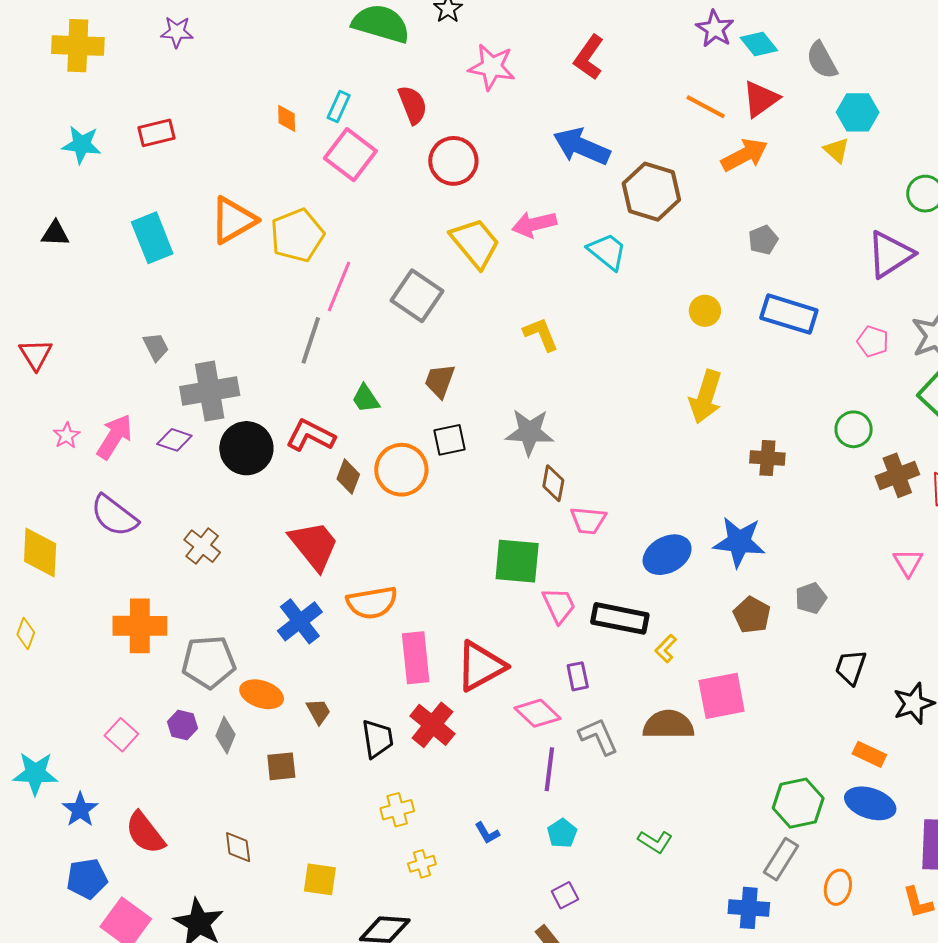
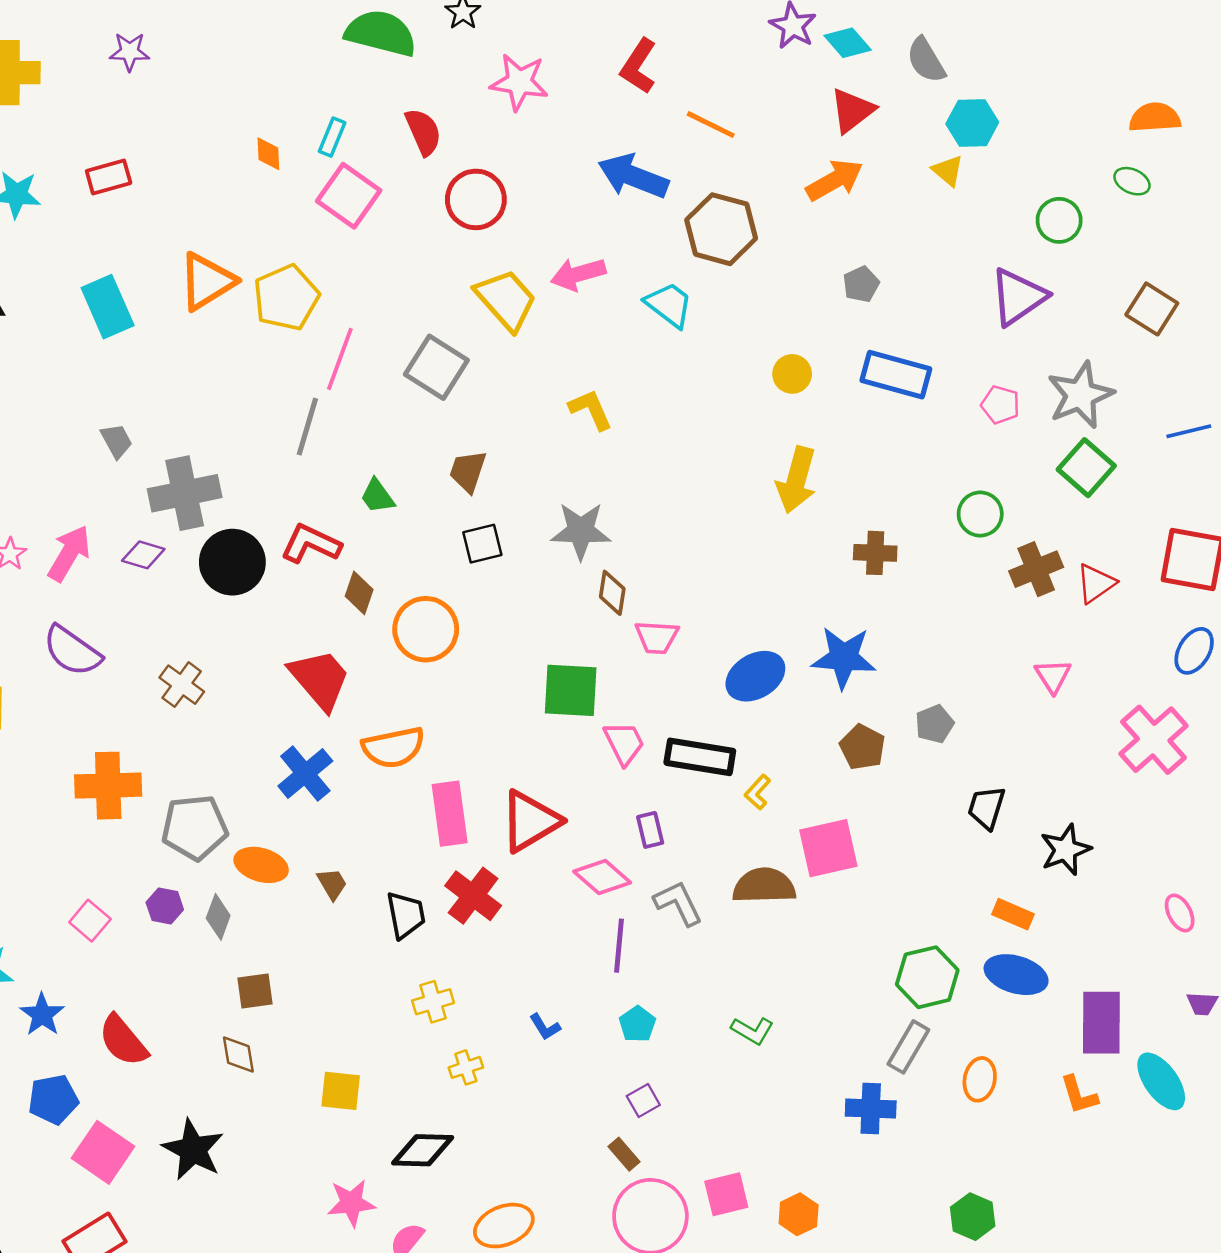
orange line: (706, 107) -> (711, 125), moved
orange circle: (401, 470) -> (426, 629), moved
brown square: (281, 766) -> (255, 991), moved

